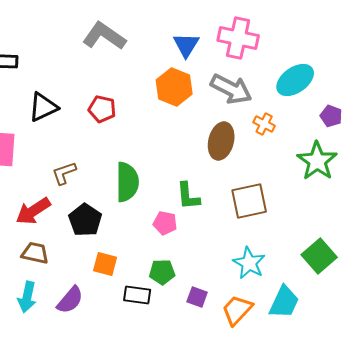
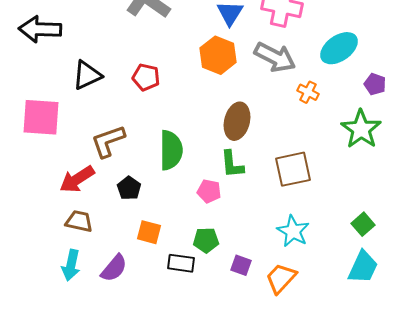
brown ellipse: (221, 141) -> (237, 121), moved
brown L-shape: (64, 173) -> (108, 141), size x1.4
black pentagon: (85, 220) -> (129, 188), size x0.7
green square: (319, 256) -> (363, 224), size x0.7
cyan trapezoid: (284, 302) -> (363, 267), moved

